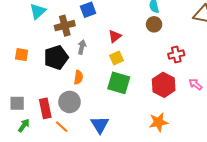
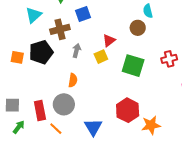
brown circle: (154, 24) -> (138, 28), moved
black pentagon: (56, 57) -> (41, 52), moved
yellow square: (116, 58) -> (101, 57), moved
green square: (119, 83) -> (133, 66), moved
red hexagon: (164, 85) -> (128, 110), moved

